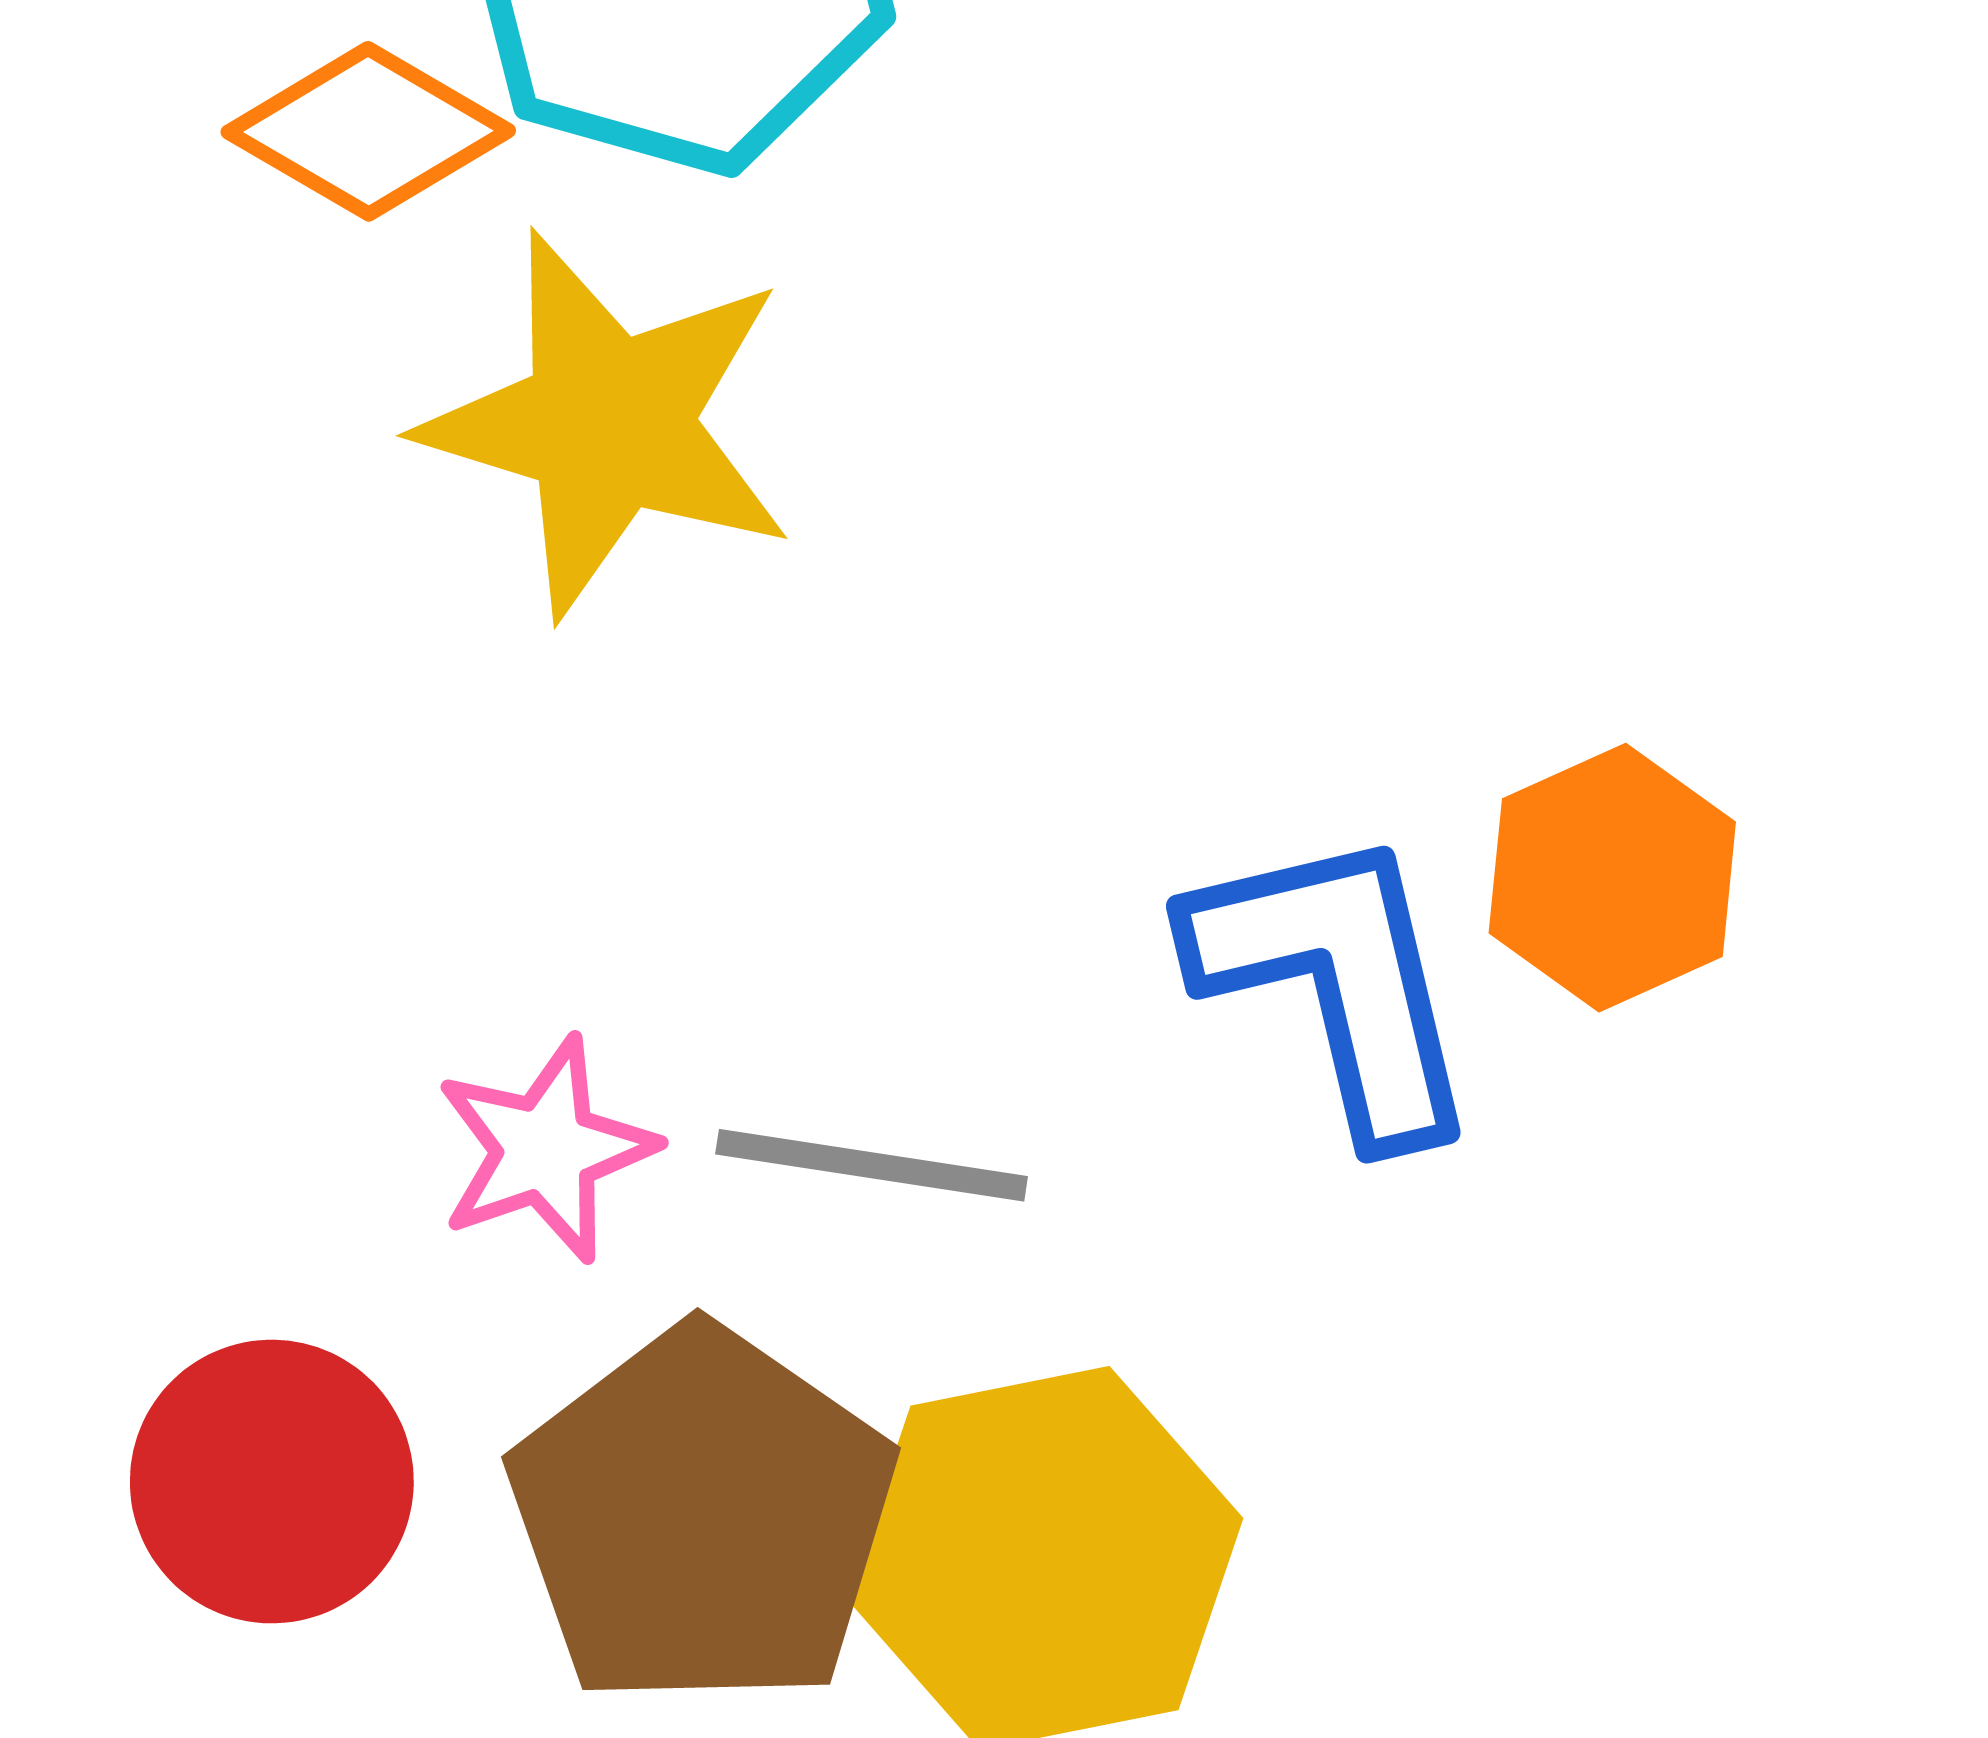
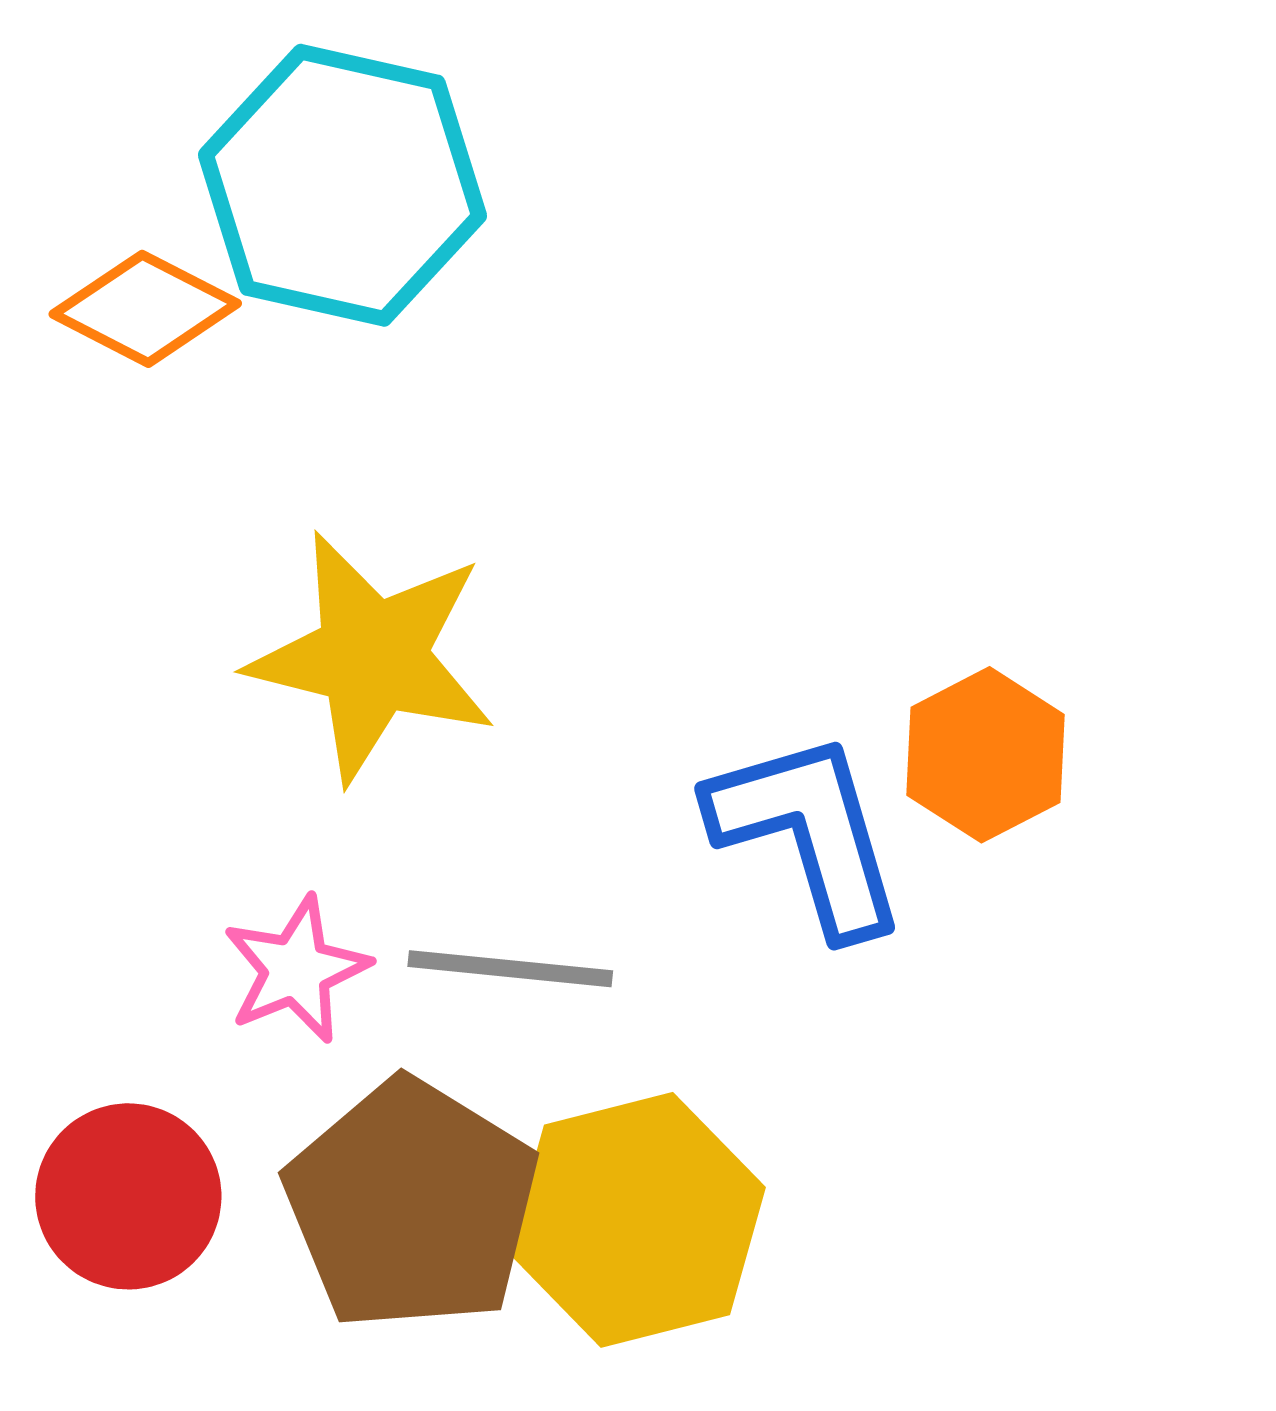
yellow star: (608, 424) -> (372, 657), moved

